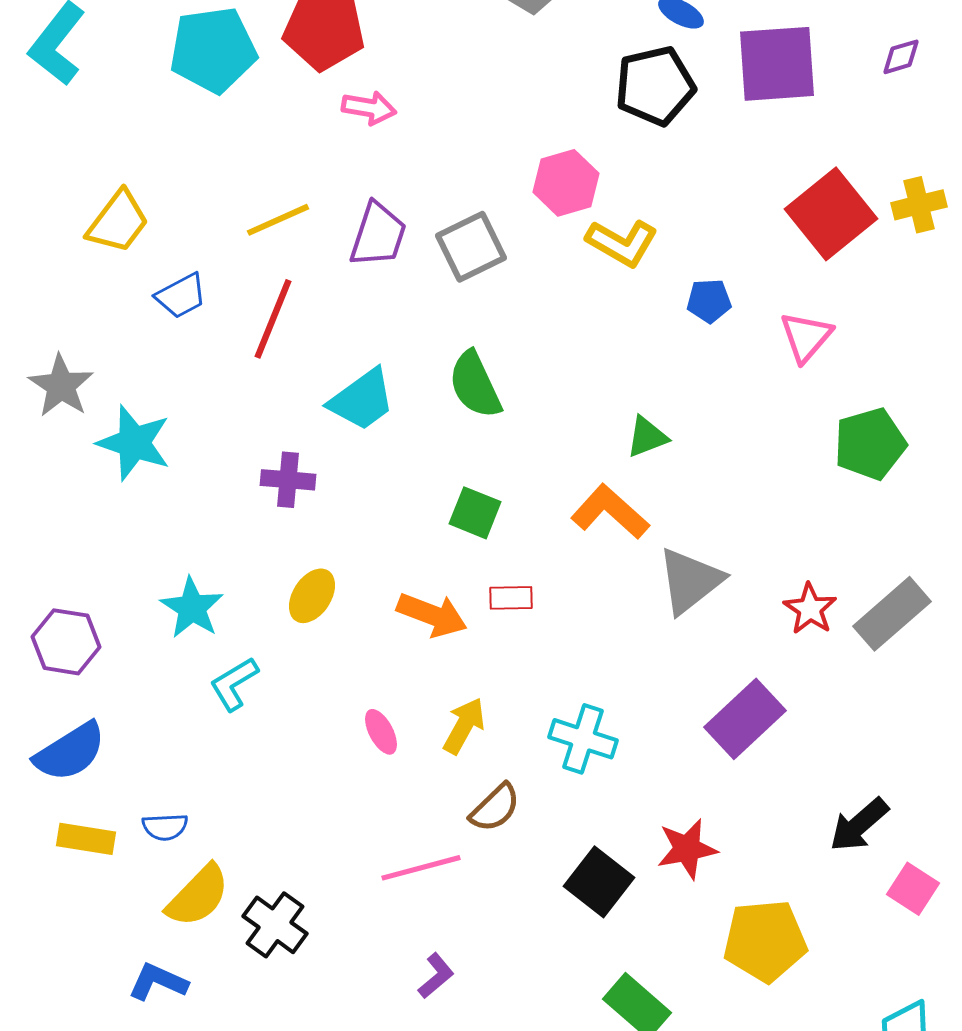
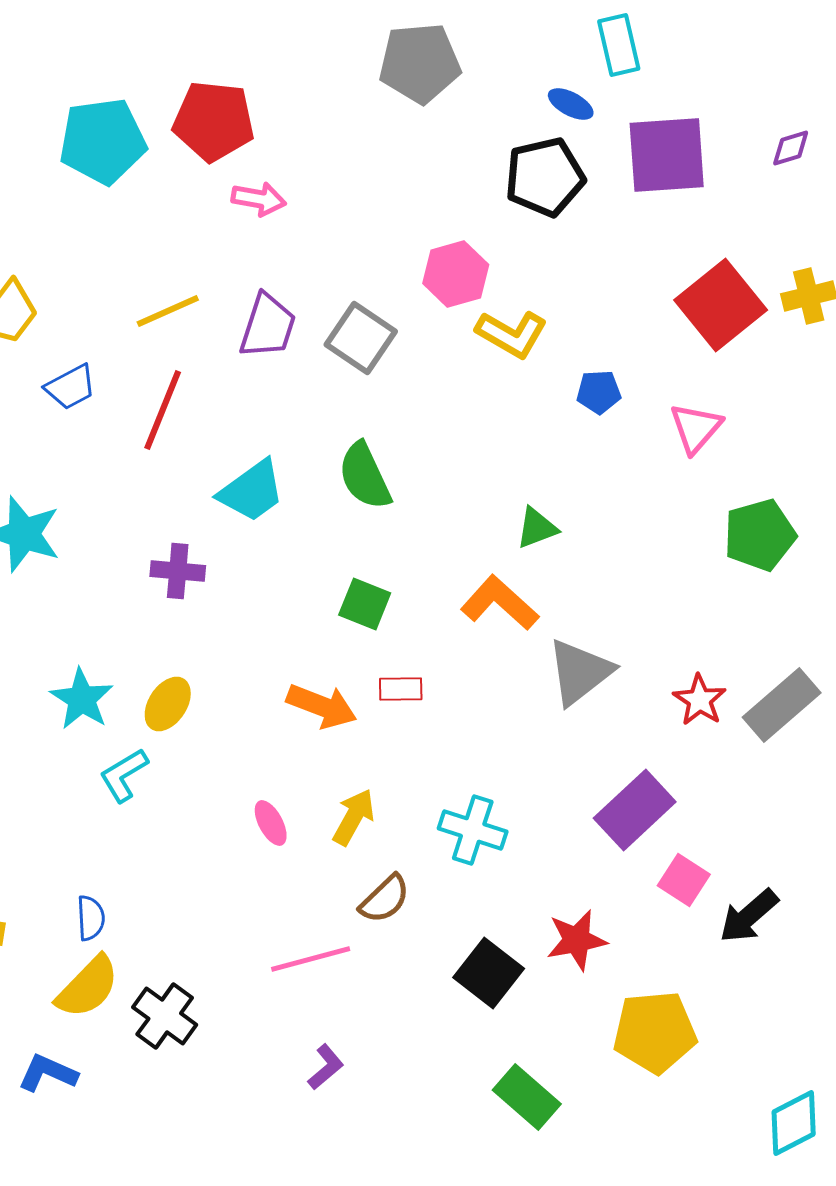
gray square: (471, 247) -> (361, 338), turned -30
yellow ellipse: (312, 596) -> (168, 704), moved
blue semicircle: (165, 827) -> (91, 918), moved, turned -90
pink square: (913, 889) -> (684, 880), moved

